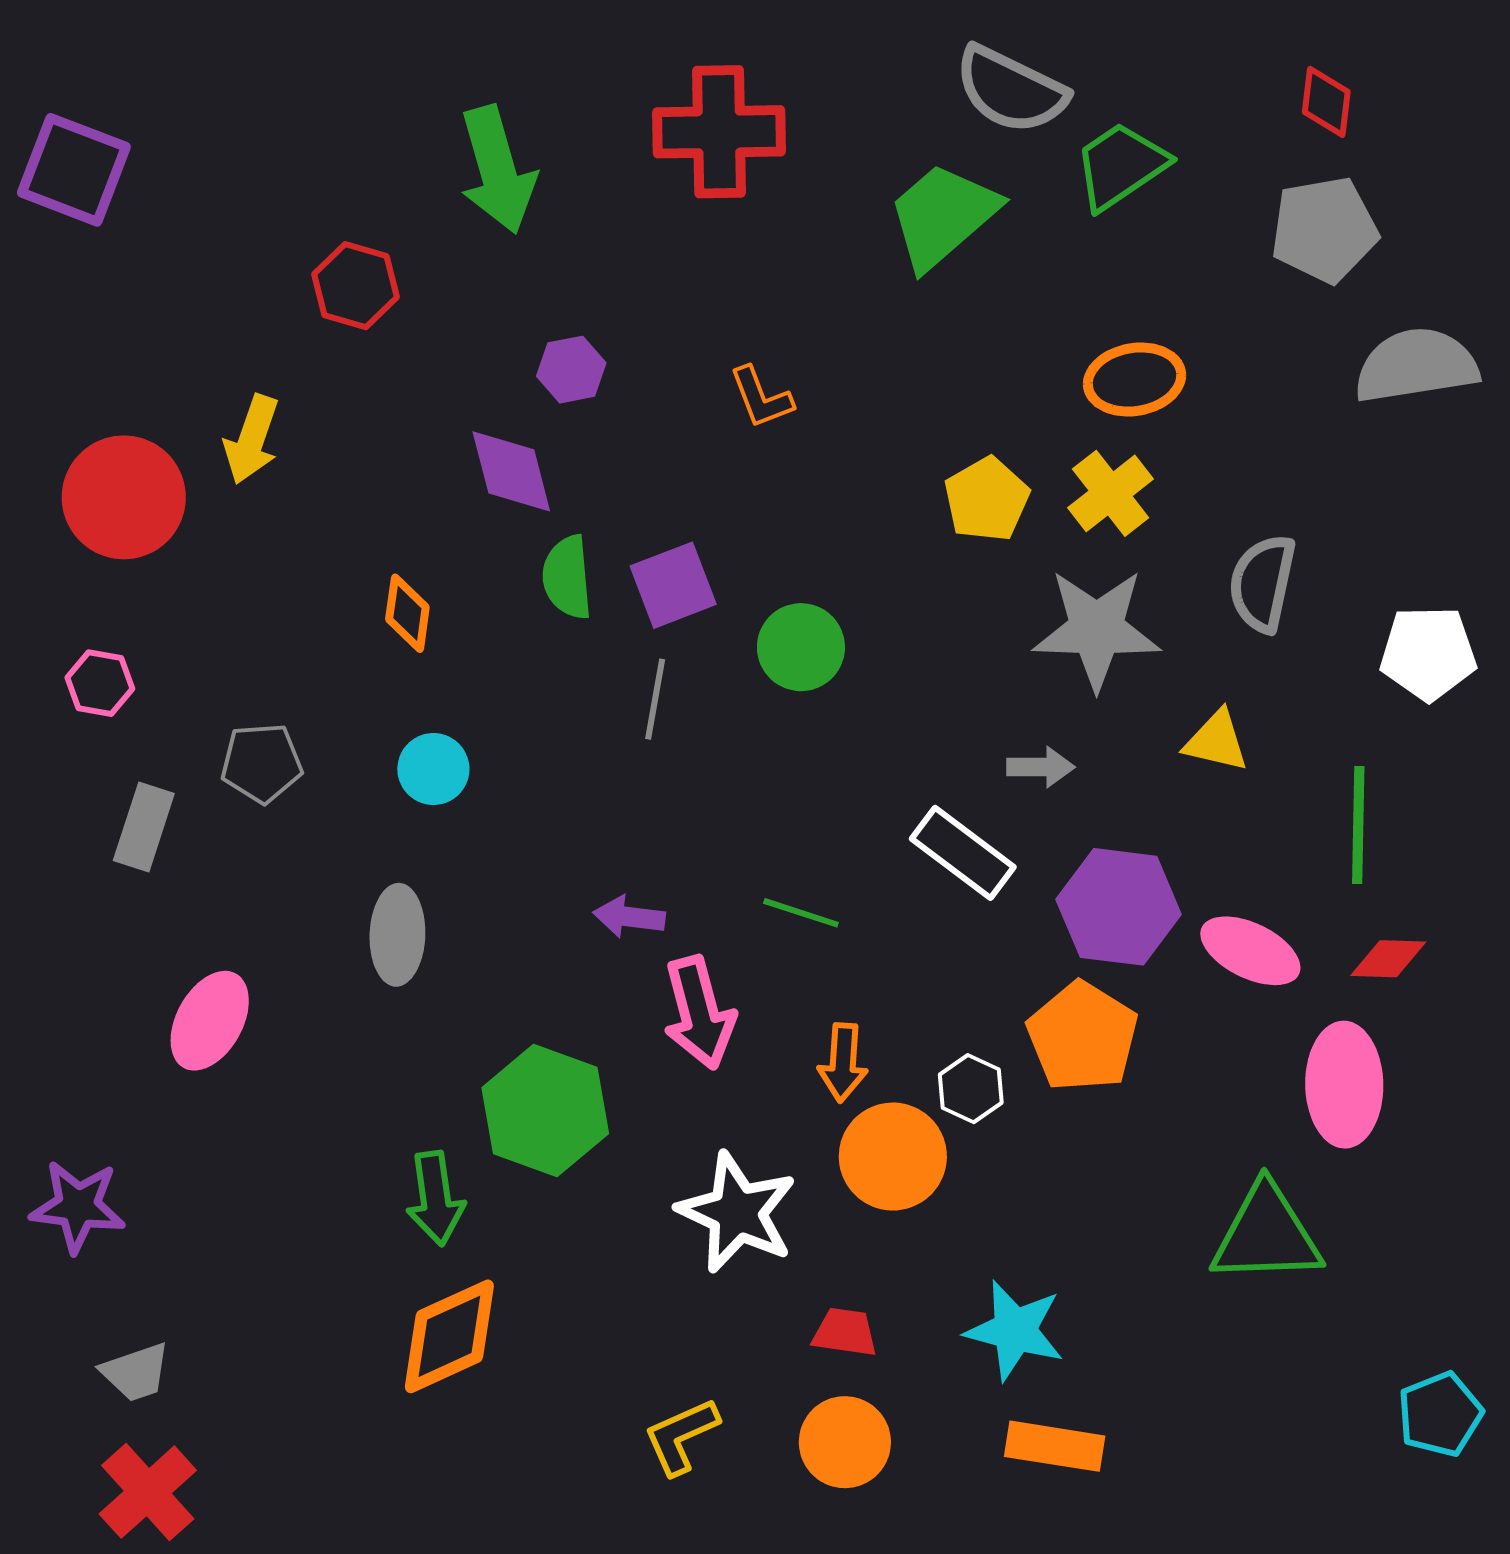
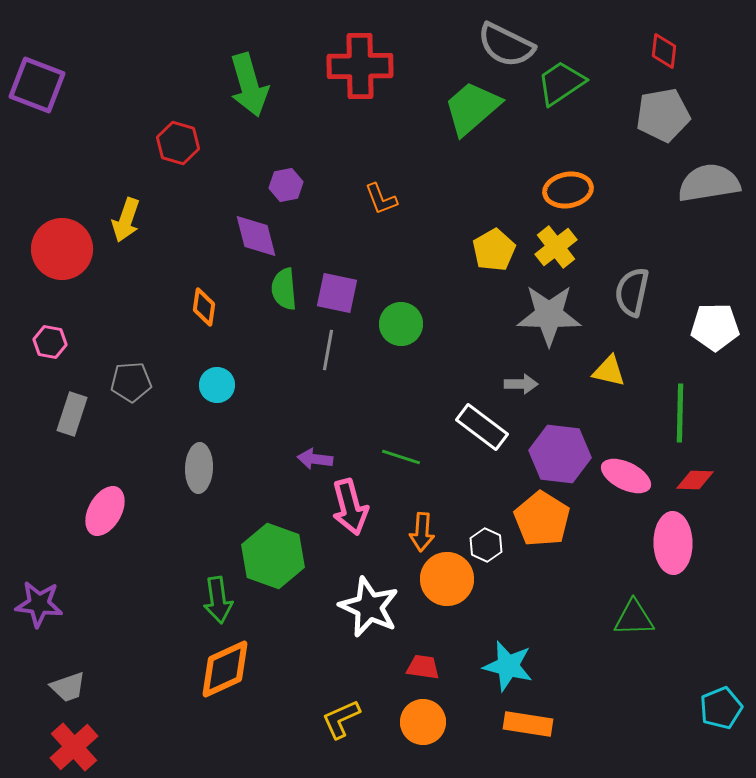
purple square: (673, 585) -> (337, 293), turned 33
green triangle: (1266, 1234) -> (634, 618), size x0.7

